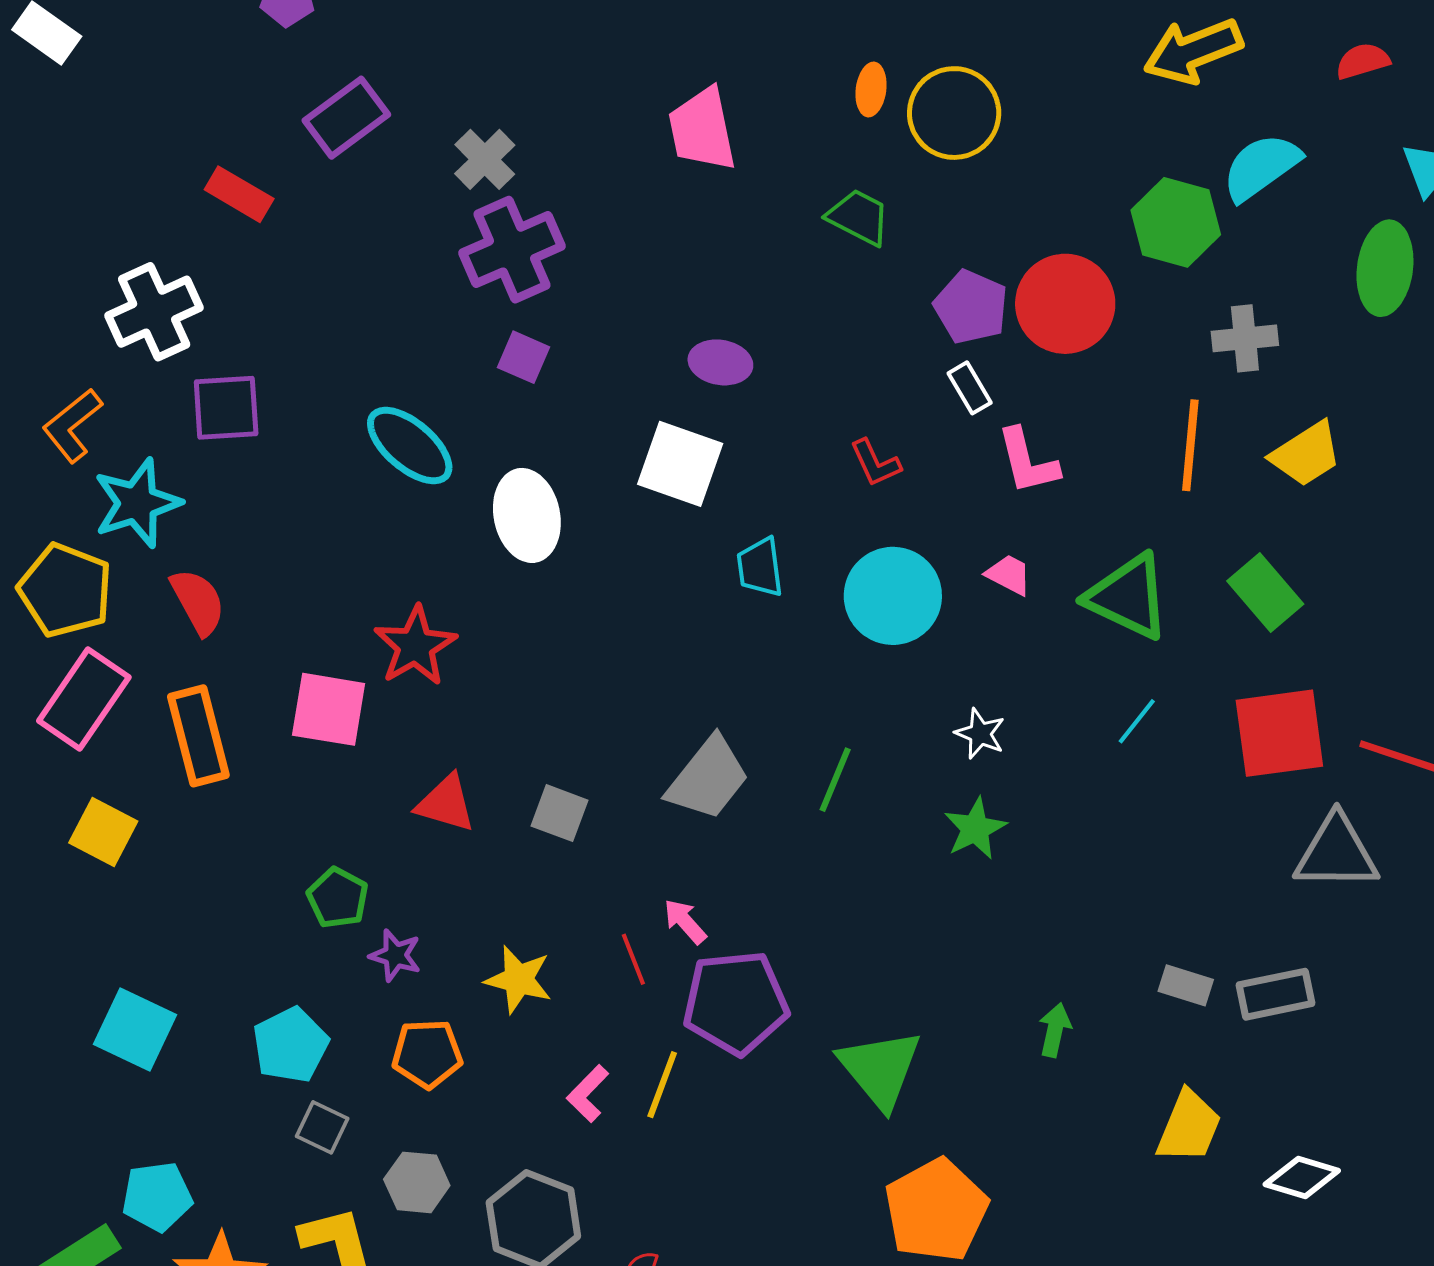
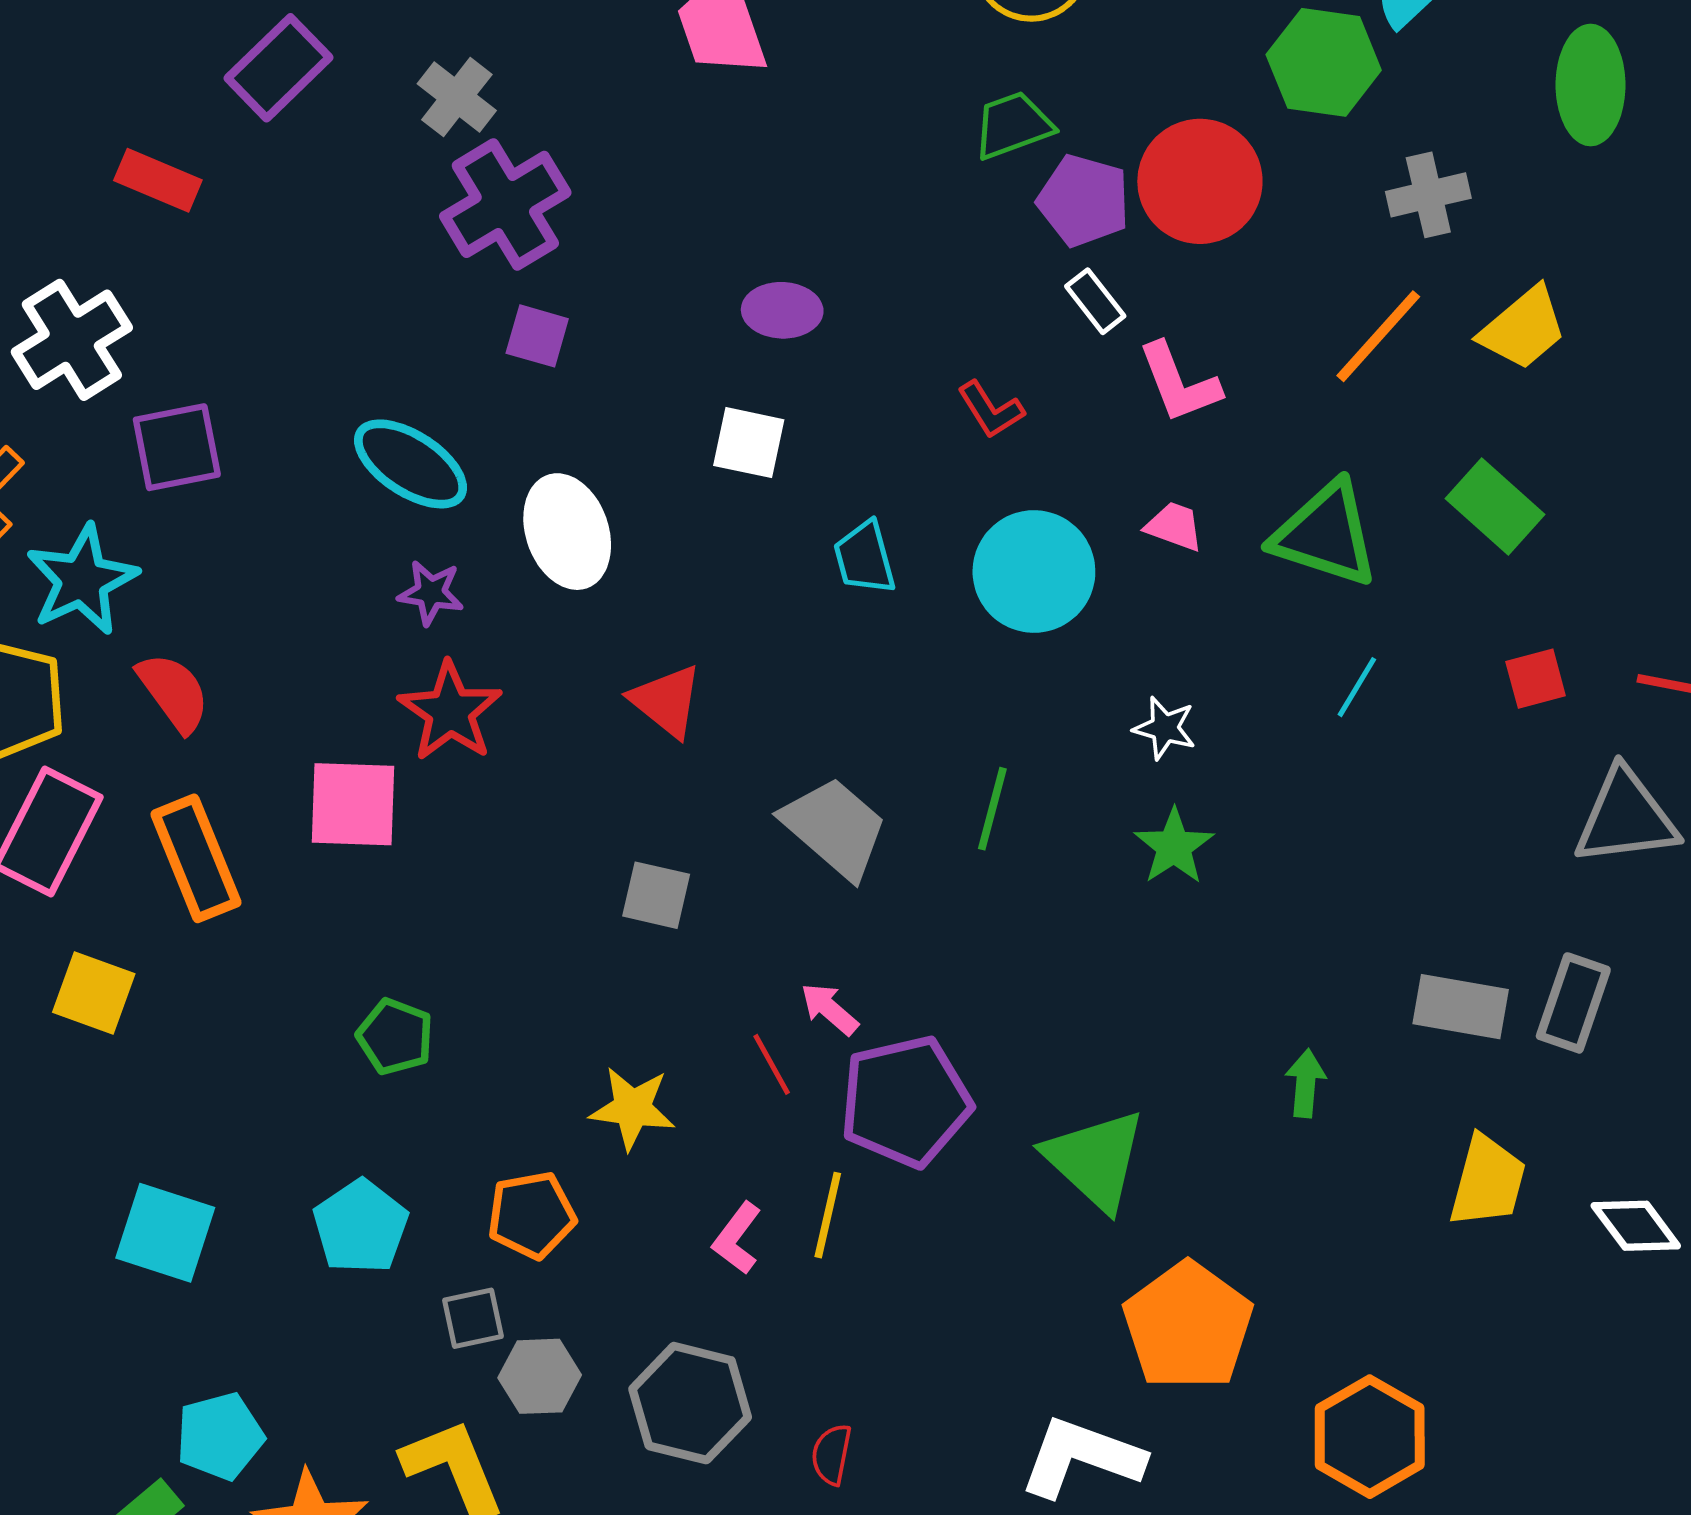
green trapezoid: (859, 217) -> (1013, 125), moved, turned -40
orange line: (1190, 445) -> (1378, 336), turned 44
white square: (680, 464) -> (749, 443), size x0.7
red square: (1279, 733) -> (1536, 679), size x0.5
gray trapezoid: (708, 778) -> (835, 828), turned -80
red triangle: (446, 803) -> (666, 701), moved, turned 30
purple star: (395, 955) -> (431, 593), moved
gray rectangle: (1186, 985) -> (1461, 1007), size x1.4
gray rectangle: (1275, 994) -> (1573, 1003), turned -52
gray square: (322, 1127) -> (473, 1318), moved, turned -30
white diamond: (1302, 1177) -> (1636, 1226), turned 44

